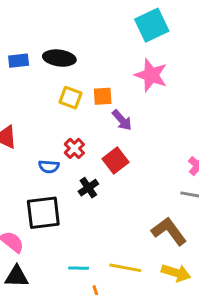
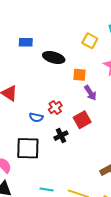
black ellipse: (59, 58) -> (54, 58), moved
yellow square: (70, 98) -> (90, 41), moved

